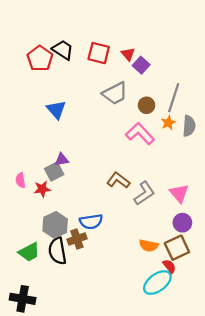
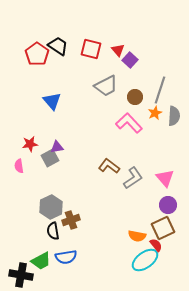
red star: (42, 189) -> (30, 144), moved
blue semicircle: (91, 222) -> (66, 257), moved
orange semicircle: (149, 246) -> (137, 236), moved
black semicircle: (57, 251) -> (53, 231), size x0.7
green trapezoid: (29, 252) -> (41, 261), moved

